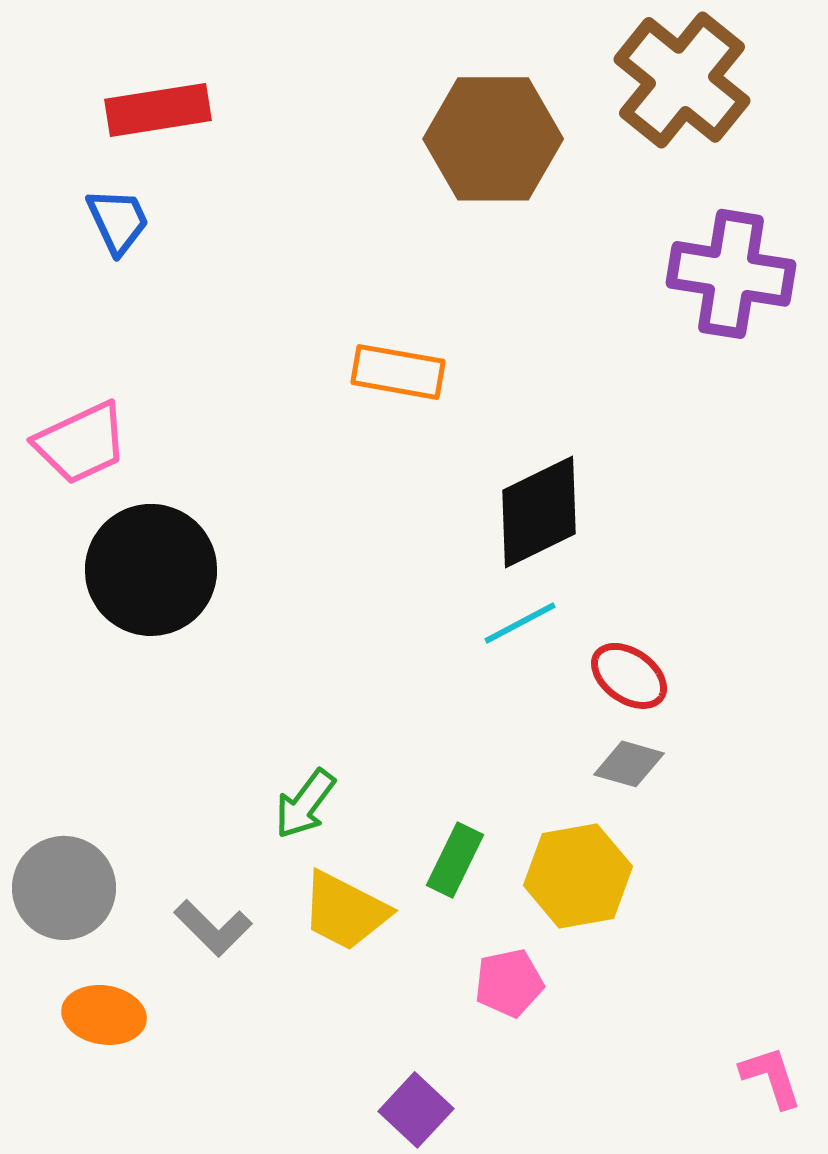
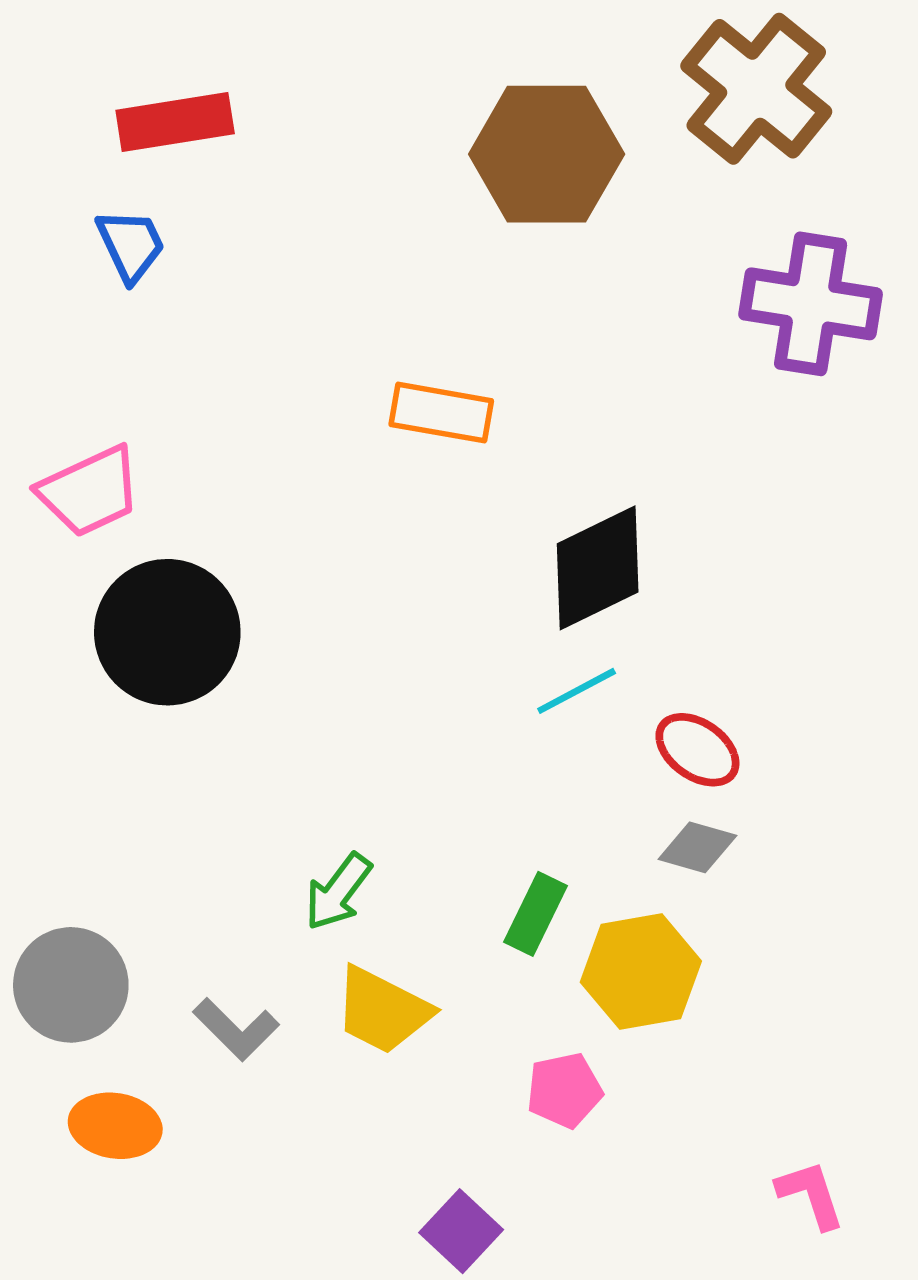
green rectangle: (455, 860) -> (536, 914), moved
pink L-shape: (771, 1077) -> (811, 1195), moved

